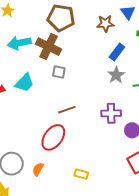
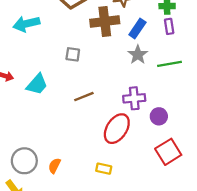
brown cross: (49, 47) -> (105, 21), moved, turned -30
cyan trapezoid: (24, 83) -> (37, 84), moved
red ellipse: (53, 137) -> (117, 129), moved

